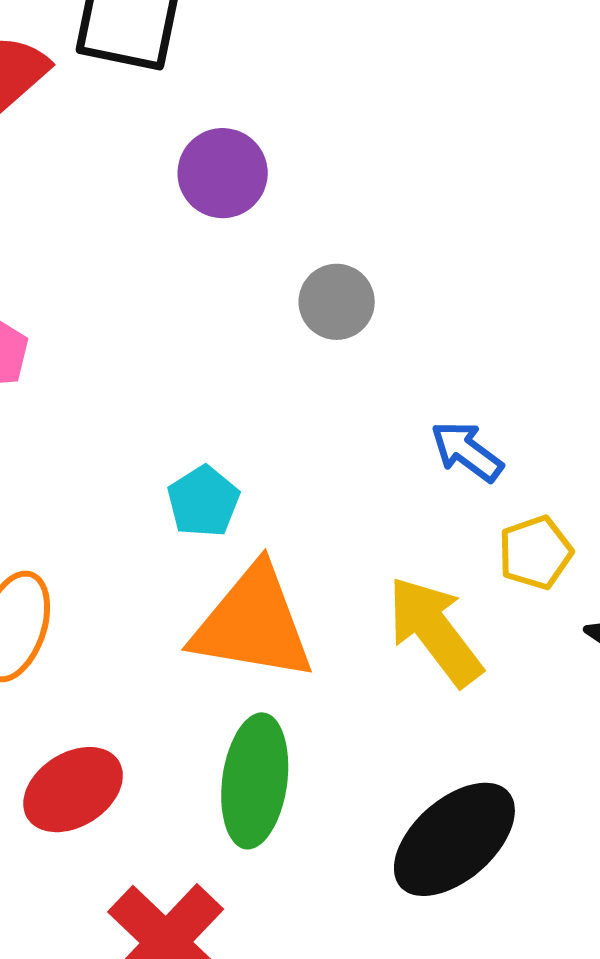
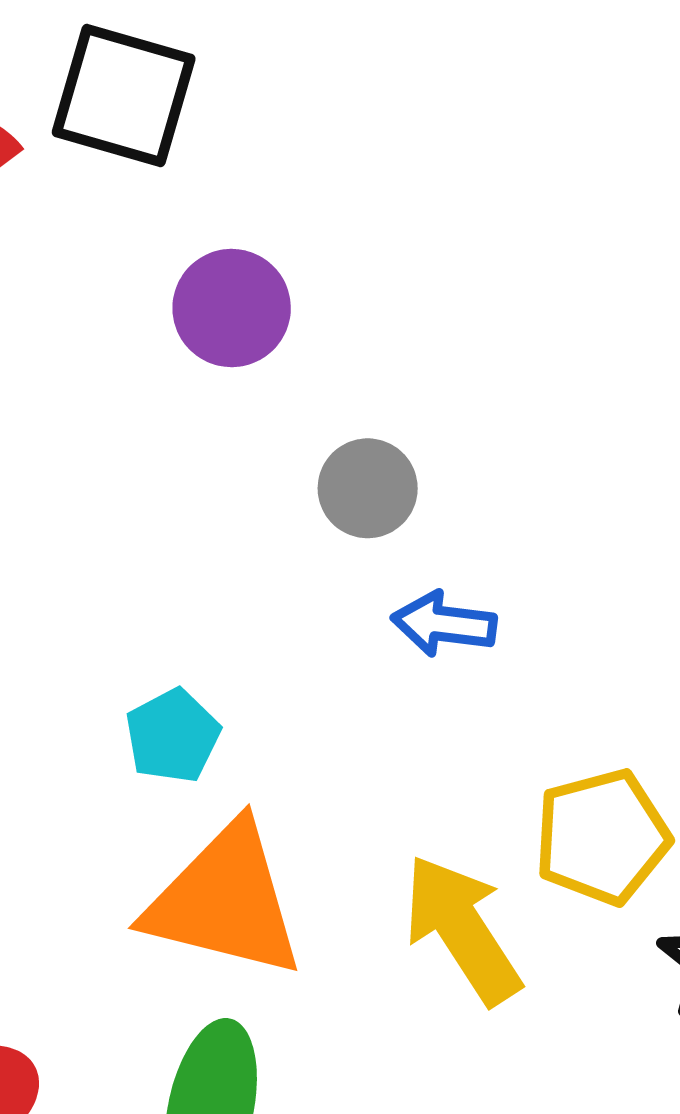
blue arrow: (467, 451) -> (444, 624), moved, turned -34
yellow pentagon: (535, 552) -> (602, 837), size x1.4

